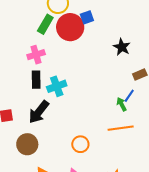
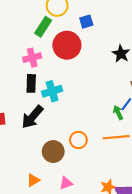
red circle: (70, 27) -> (67, 45), moved
brown circle: (27, 144) -> (53, 152), moved
orange circle: (80, 144) -> (78, 140), moved

